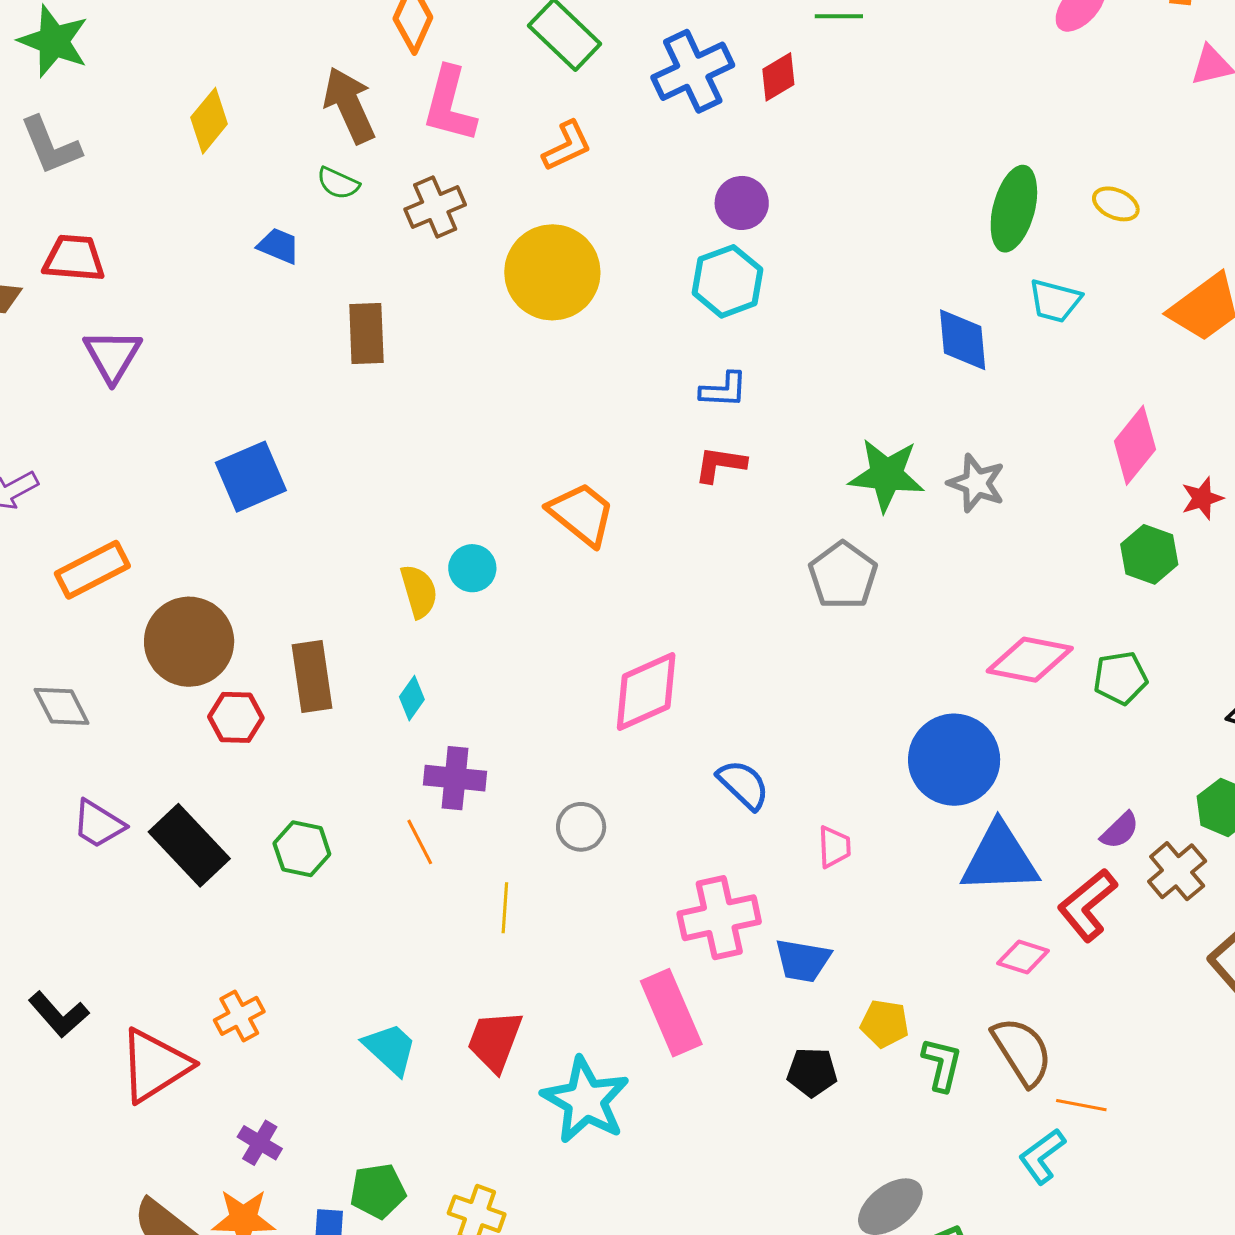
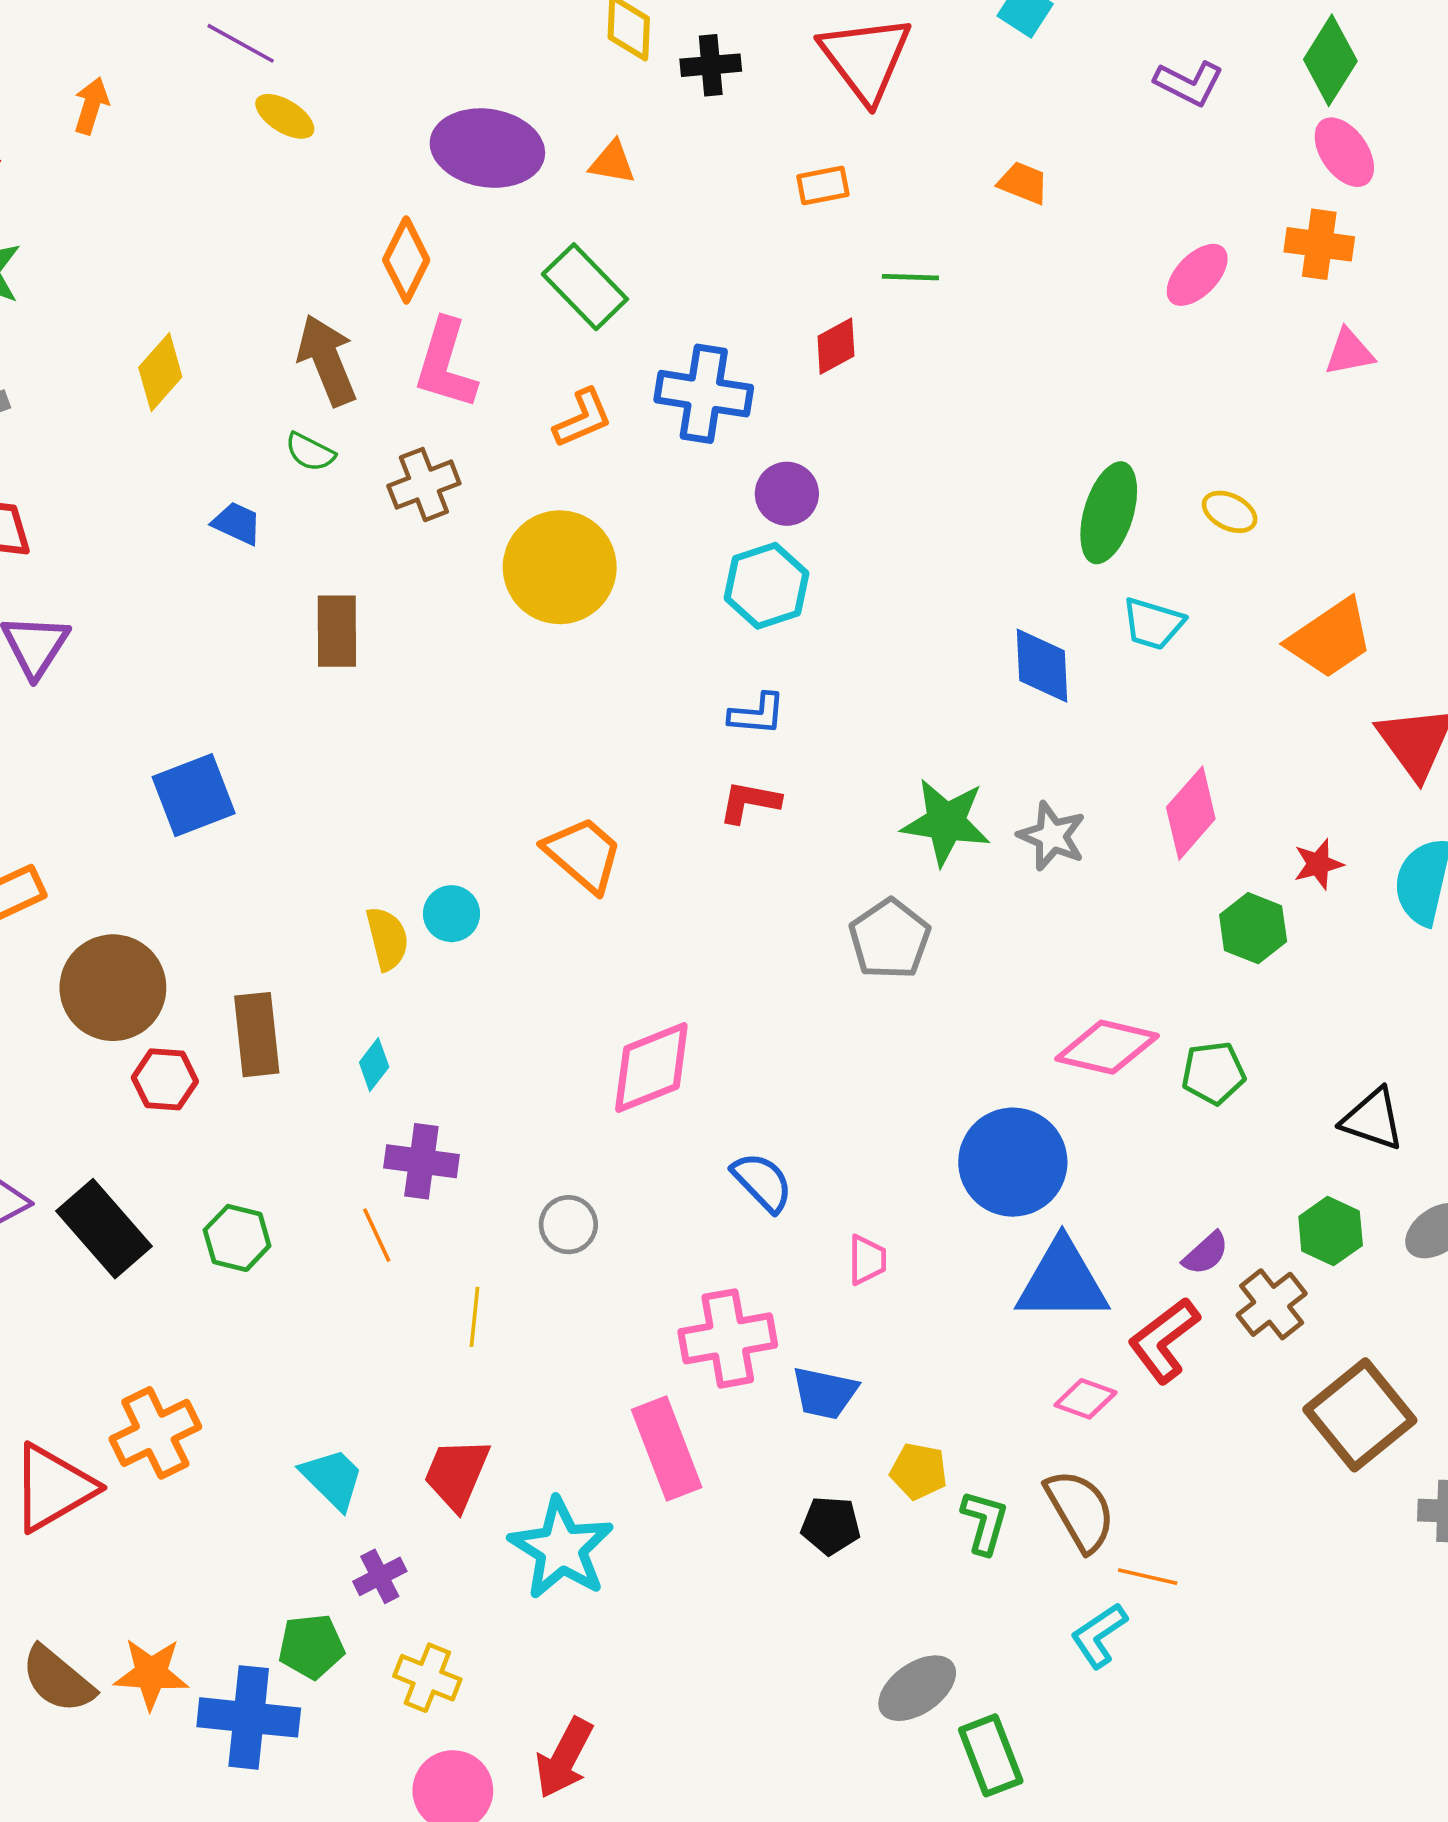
blue cross: (693, 71) -> (704, 394), moved, turned 32
pink diamond: (1135, 445) -> (1191, 813), moved
orange cross: (239, 1016) -> (155, 1433), size x1.5
purple cross: (260, 1143) -> (380, 1576), moved, turned 30

